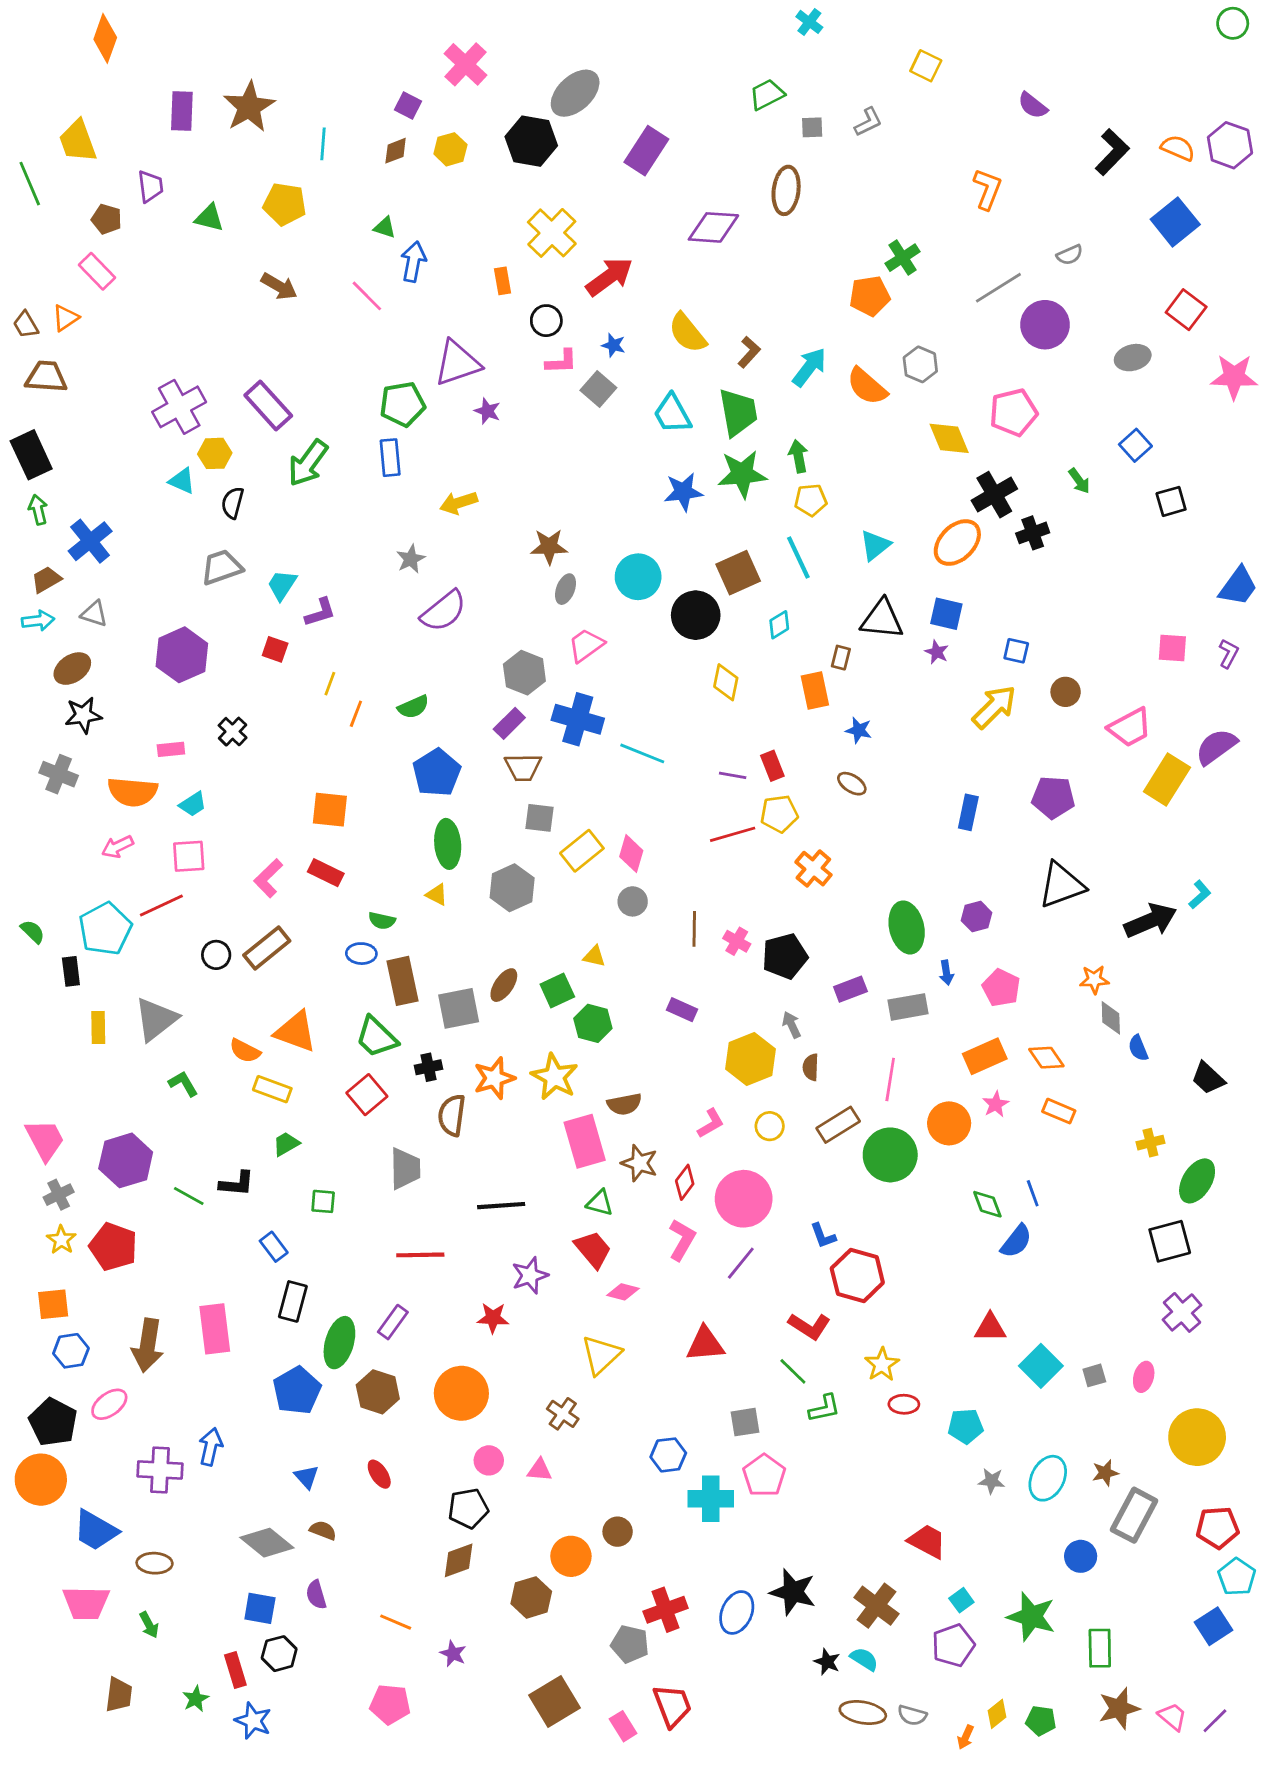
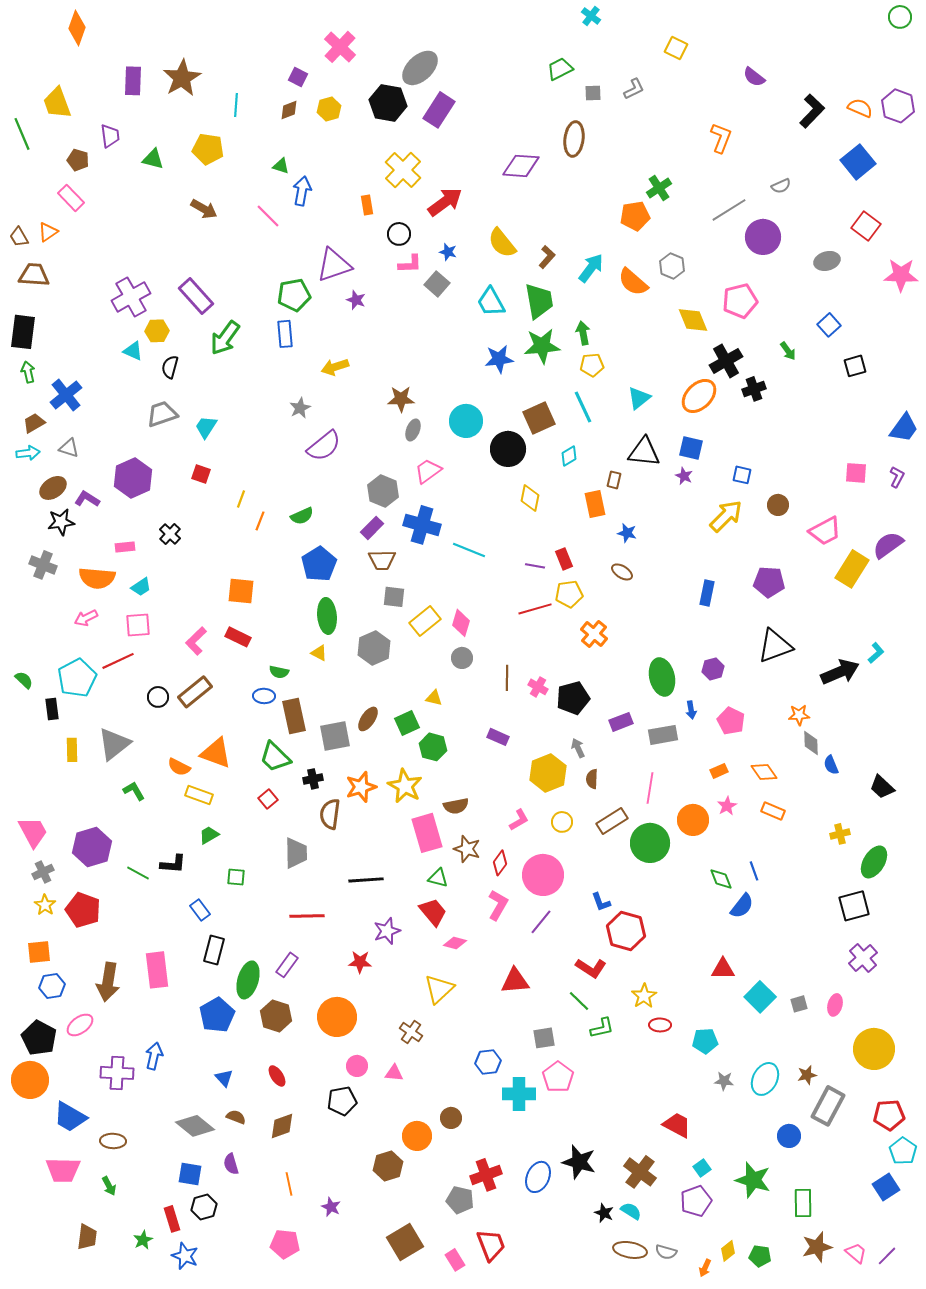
purple rectangle: (646, 151) -> (439, 110), moved
black rectangle: (31, 455) -> (23, 332), turned 32
purple L-shape: (320, 612) -> (87, 499), moved, turned -130
orange rectangle: (985, 1056) -> (719, 771), size x0.6
red square: (367, 1095) -> (268, 799), size x0.7
brown diamond: (459, 1560) -> (282, 1126), moved
orange line: (396, 1622) -> (289, 1184), turned 55

